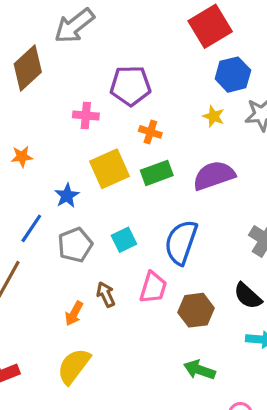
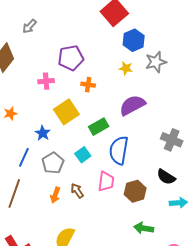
gray arrow: (74, 26) -> (29, 26), size x0.6
green rectangle: (157, 173) -> (99, 127), moved
orange arrow: (74, 313) -> (55, 195), moved

